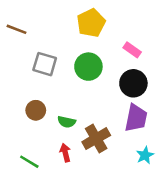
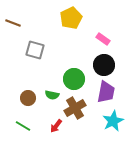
green circle: (88, 67) -> (74, 79), moved
brown circle: (36, 110) -> (28, 98), moved
red arrow: (65, 153) -> (56, 126), moved, turned -128
cyan star: (145, 155) -> (113, 121), size x1.5

